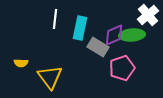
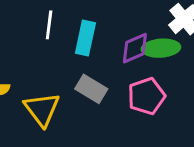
gray rectangle: (98, 47) -> (91, 89), moved

